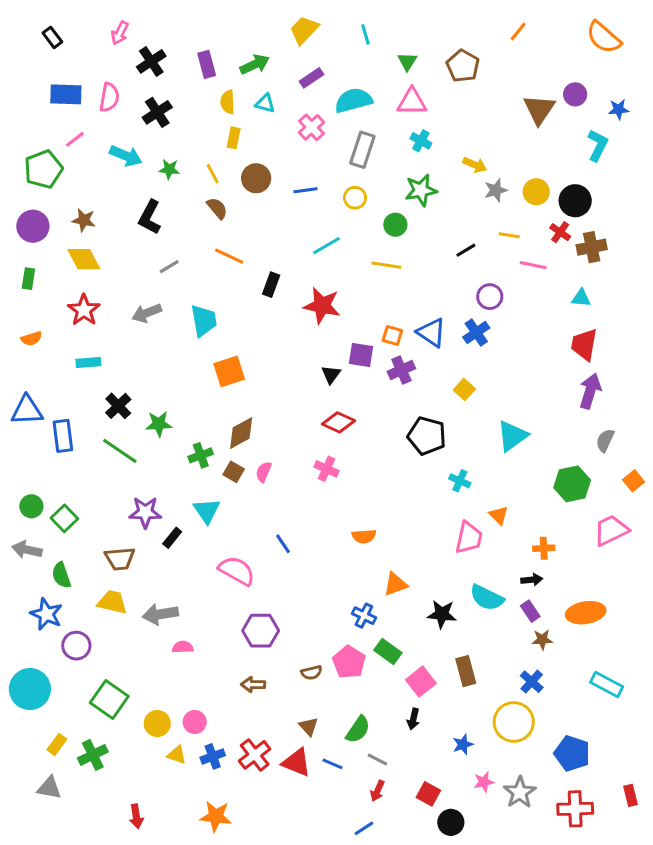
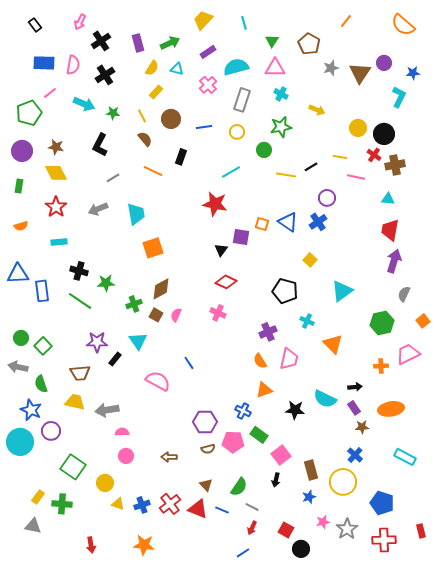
yellow semicircle: (228, 102) -> (152, 68), turned -147
yellow rectangle: (234, 138) -> (156, 92), turned 32
gray star: (496, 190) -> (331, 68), moved
cyan line: (326, 246) -> (231, 172), moved
yellow line: (386, 265) -> (286, 175), moved
black rectangle: (271, 285) -> (181, 157), moved
purple cross: (401, 370) -> (268, 332), moved
black cross: (118, 406) -> (79, 271), turned -30
orange triangle: (499, 515) -> (333, 344), size x1.5
orange semicircle: (364, 536) -> (260, 361), moved, turned 63
pink trapezoid: (469, 538) -> (289, 359), moved
orange cross: (544, 548) -> (381, 366), moved
purple hexagon: (261, 631) -> (205, 422), moved
pink pentagon: (349, 662) -> (233, 442), turned -30
brown rectangle: (466, 671) -> (311, 470), moved
cyan circle: (30, 689) -> (20, 442), moved
pink circle: (195, 722) -> (126, 456), moved
green cross: (93, 755) -> (62, 504), turned 30

